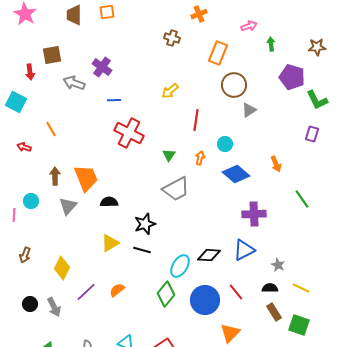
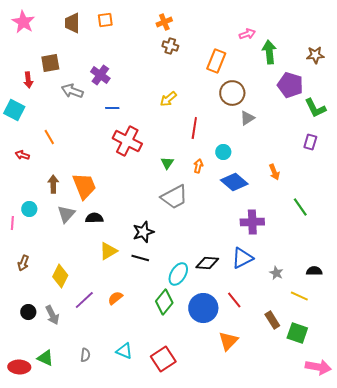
orange cross: (199, 14) -> (164, 22), moved
green arrow: (271, 44) -> (269, 52), size x1.6
black semicircle: (109, 202) -> (94, 218), moved
black semicircle: (270, 288) -> (314, 271), moved

